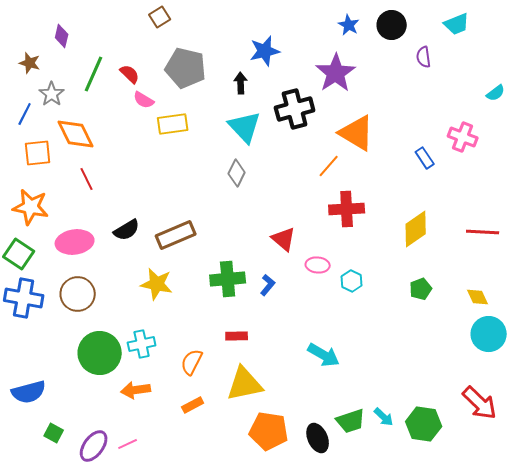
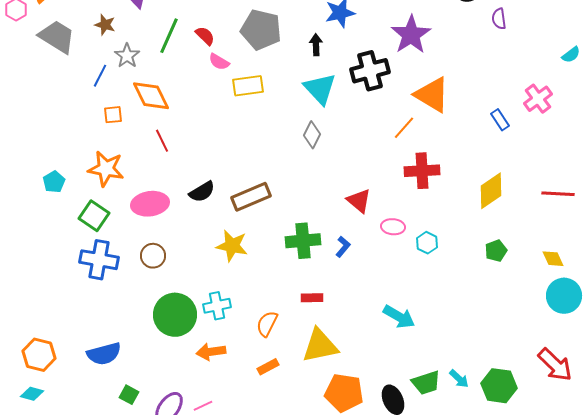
pink cross: (463, 137) -> (538, 99), turned 32
orange square: (38, 153) -> (113, 115), size x0.7
brown circle: (78, 294) -> (153, 256), size x0.7

